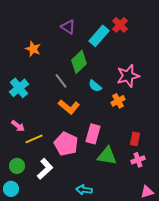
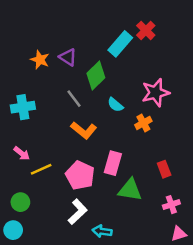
purple triangle: (68, 27) -> (68, 57), moved
cyan cross: (19, 88) -> (23, 107), turned 30
red rectangle: (135, 139) -> (164, 169), turned -32
pink cross: (138, 160) -> (171, 205), moved
white L-shape: (45, 169) -> (78, 212), moved

